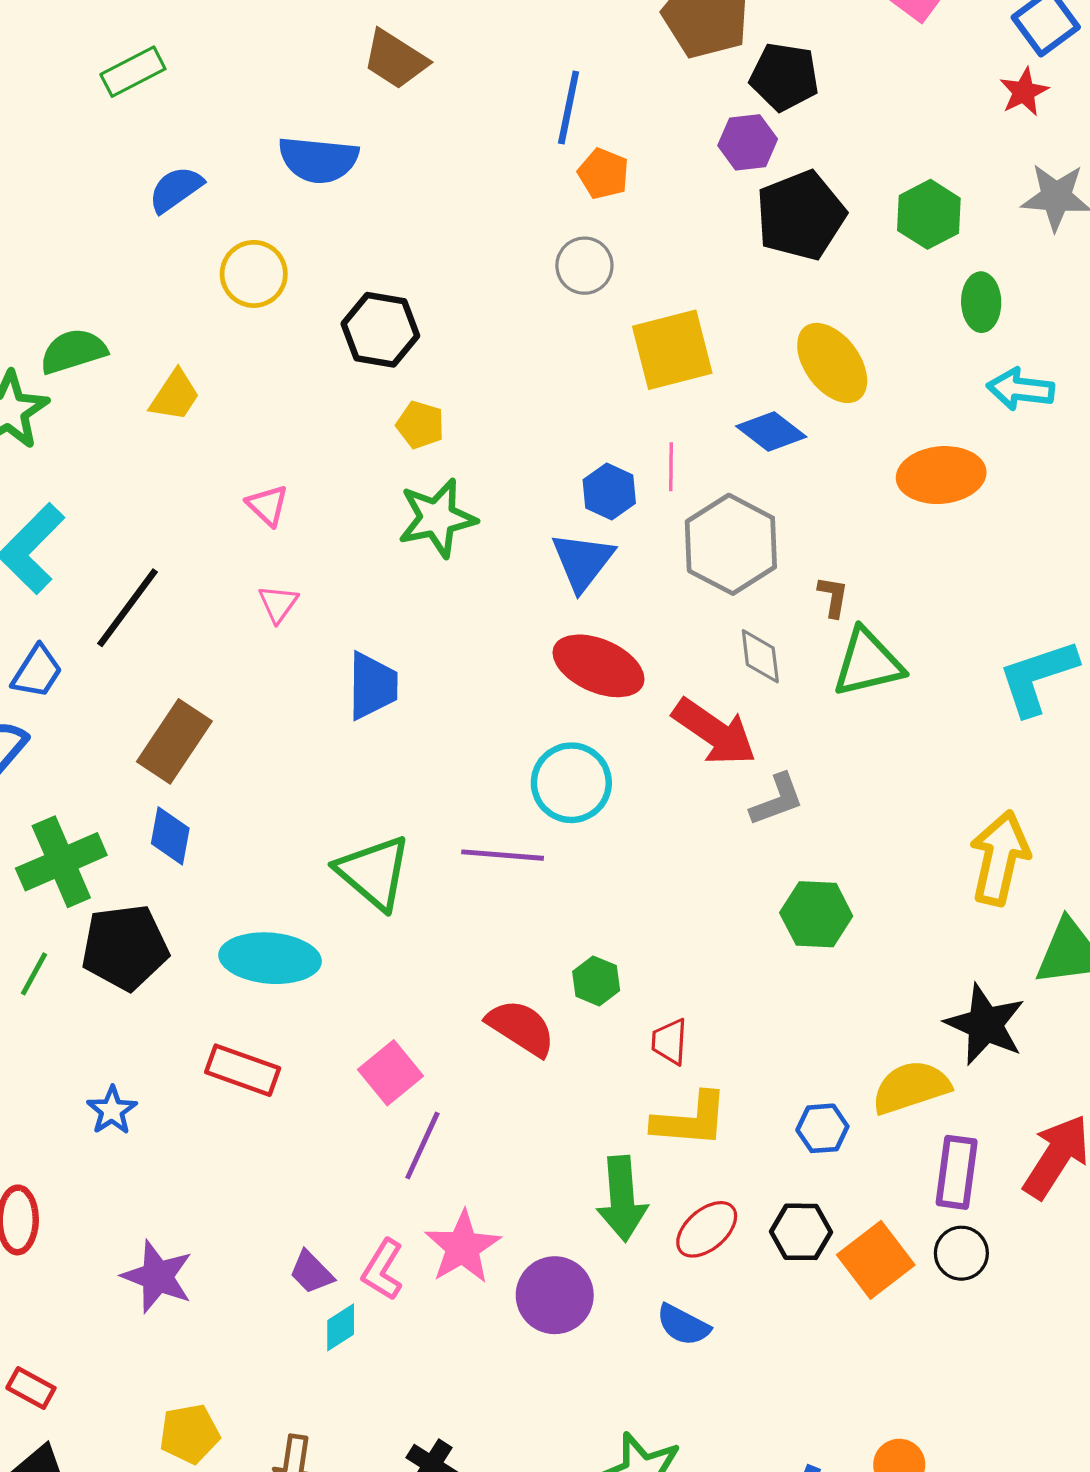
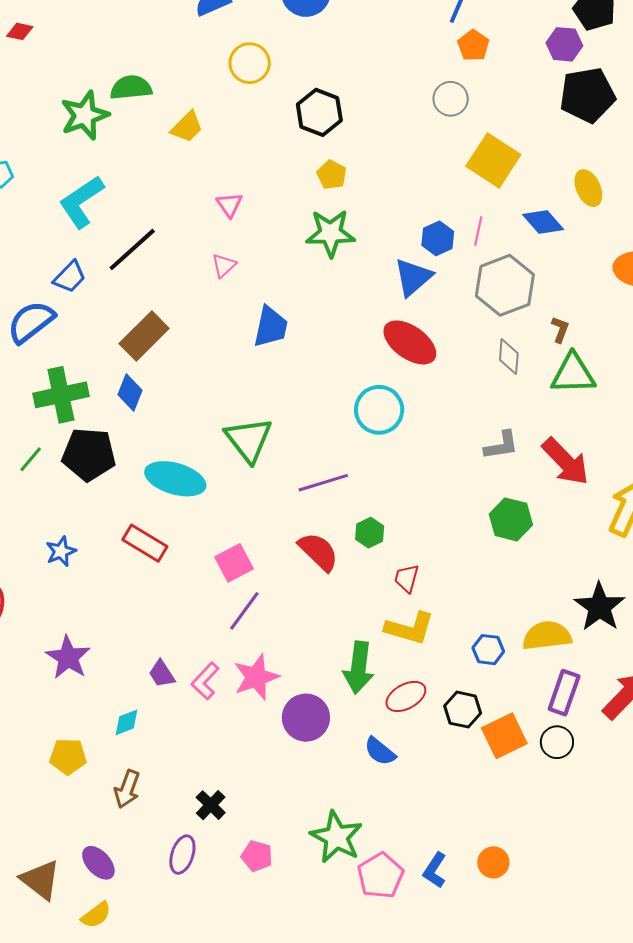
yellow square: (672, 350) -> (493, 160), turned 36
yellow ellipse: (832, 363) -> (588, 188), size x0.7
red arrow: (714, 732) -> (566, 462), moved
purple line: (503, 855) -> (323, 483), moved, turned -33
cyan diamond: (341, 1327) -> (126, 722), moved

